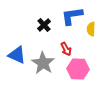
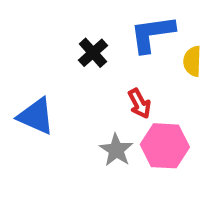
gray star: (43, 63) -> (116, 150), moved, size x0.7

